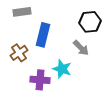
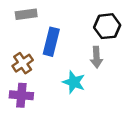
gray arrow: (81, 48) -> (96, 57), turned 42
purple cross: (40, 80) -> (21, 95), moved

